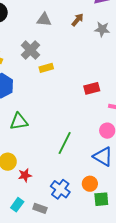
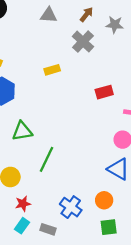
gray cross: (30, 50) -> (83, 42), moved
green line: (65, 143) -> (47, 159), moved
red star: (25, 175) -> (23, 204), moved
green square: (101, 199) -> (109, 227), moved

